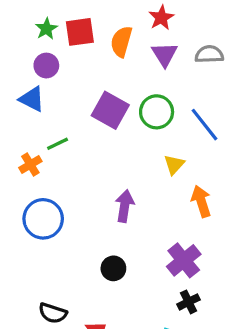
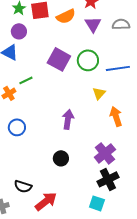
orange semicircle: (121, 42) -> (66, 16), turned -132
blue line: (204, 125) -> (118, 68), turned -60
blue circle: (43, 219) -> (17, 127), size x0.7
black cross: (189, 302) -> (108, 179), size x1.5

